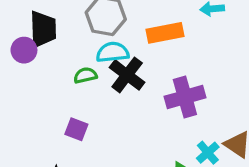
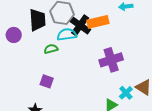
black trapezoid: (43, 29) -> (38, 20), moved
black cross: (127, 75) -> (80, 25), moved

